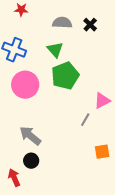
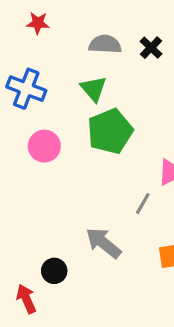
pink circle: (25, 85) -> (44, 146), size x0.7
gray arrow: (30, 136) -> (103, 243), moved

